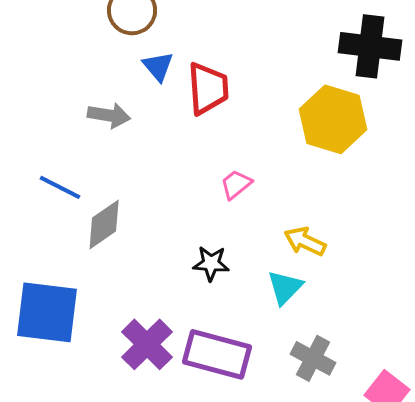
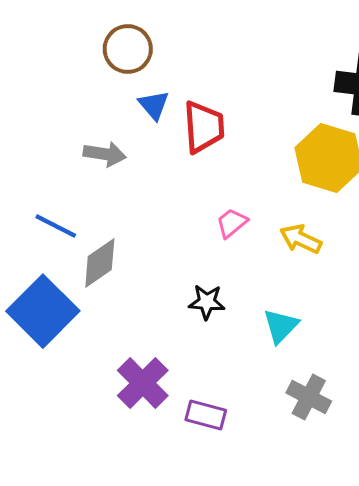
yellow arrow: (305, 241) -> (301, 239), moved
blue square: (47, 312) -> (43, 311), moved, turned 38
purple rectangle: (217, 354) -> (206, 415), moved, size x0.6

